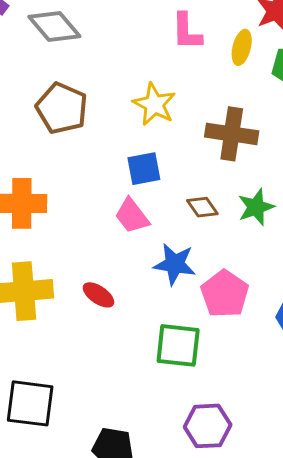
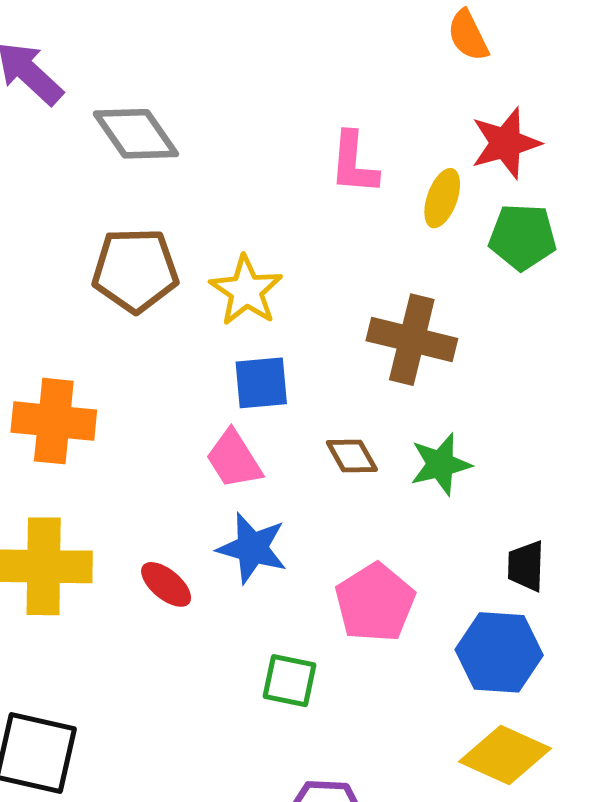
yellow star: (154, 104) -> (246, 291), moved
brown pentagon: (62, 108) -> (135, 270), turned -30
blue star: (175, 264) -> (252, 548), moved
green square: (178, 345) -> (290, 681), size x0.7

